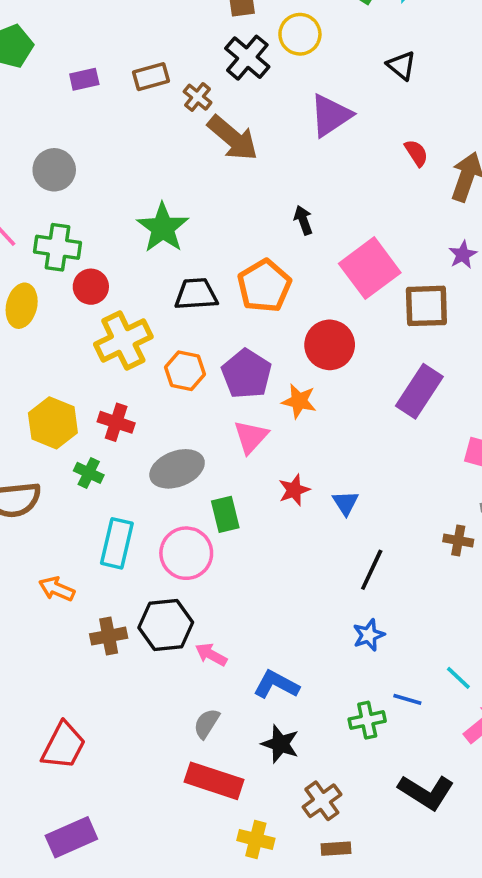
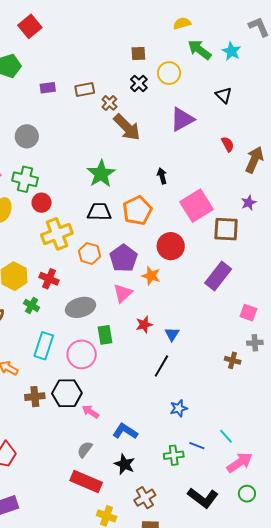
black cross: (247, 58) -> (139, 83), size x0.7
green star: (163, 228) -> (101, 174), moved
black line: (372, 570) -> (161, 366), moved

